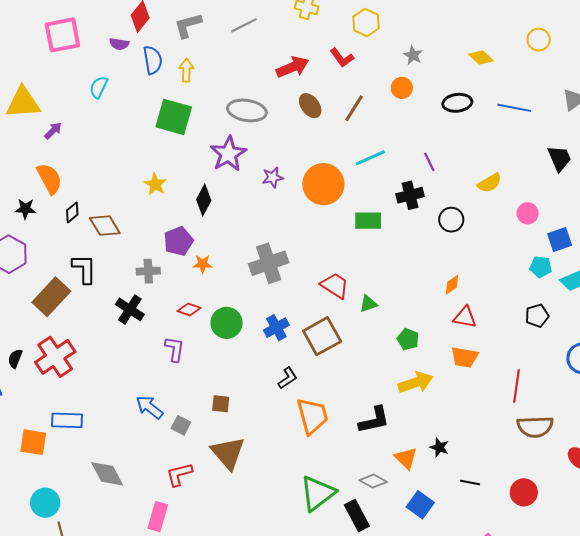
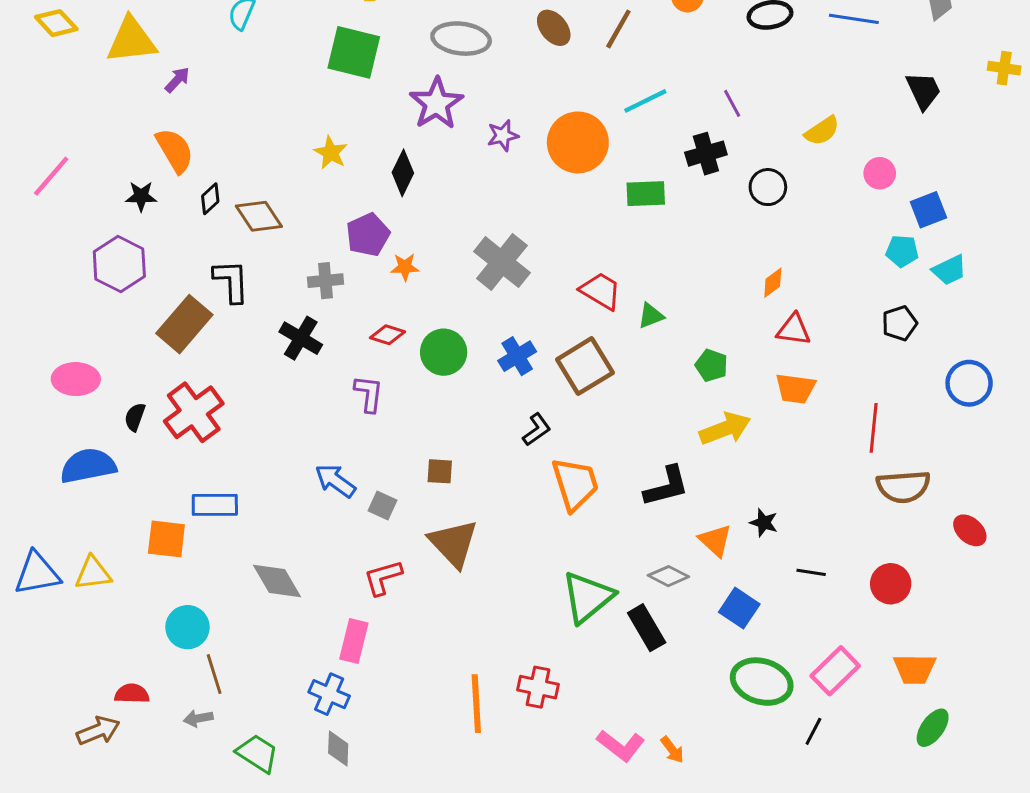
gray cross: (269, 263) -> (502, 262), turned -30

